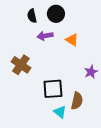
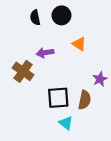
purple arrow: (45, 36) -> (45, 53), moved
brown semicircle: (77, 101) -> (85, 100), moved

